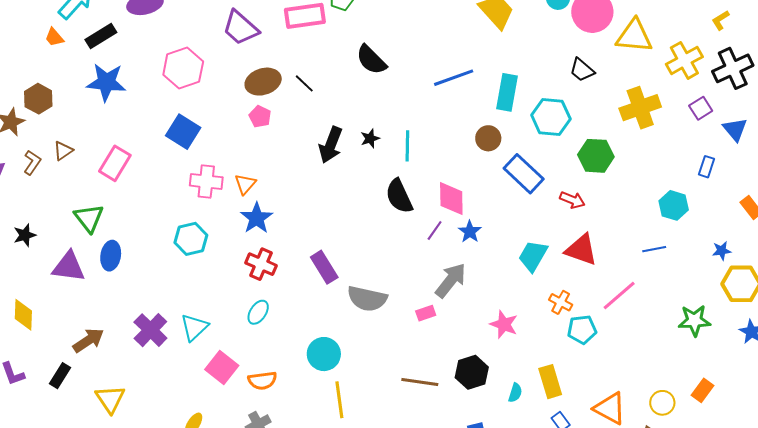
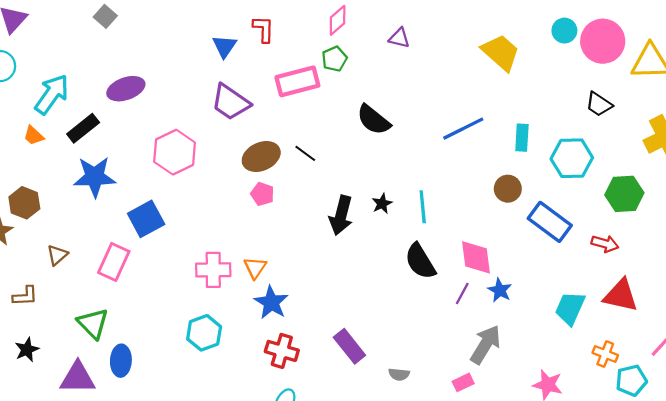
cyan rectangle: (507, 92) -> (522, 138), size x0.7
blue square: (183, 132) -> (146, 219), moved, turned 36
brown L-shape: (32, 162) -> (25, 296), moved, turned 60
gray semicircle: (367, 299) -> (399, 374), size x0.5

